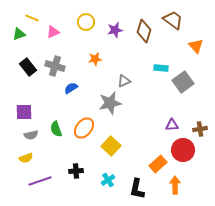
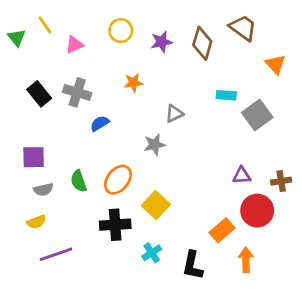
yellow line: (32, 18) -> (45, 25), turned 32
green triangle: (19, 34) -> (17, 38), moved, turned -48
gray star: (110, 103) -> (155, 144), size x0.7
black cross: (76, 171) -> (115, 225), moved, size x1.5

